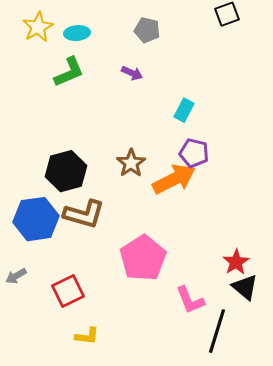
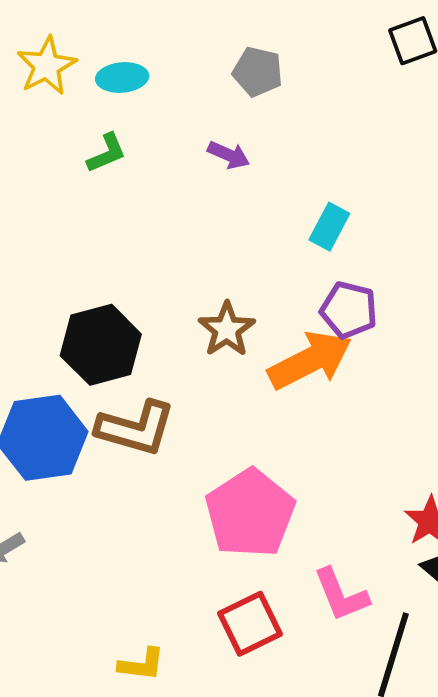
green L-shape: (69, 72) -> (107, 153), size x0.7
red square: (68, 291) -> (250, 624), moved

